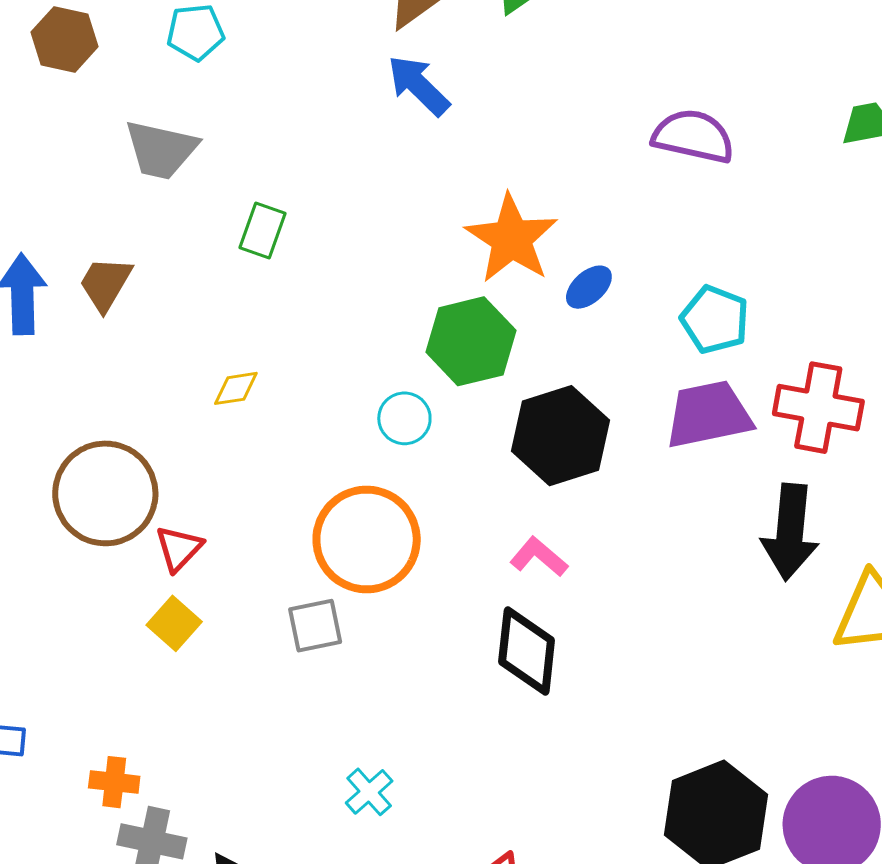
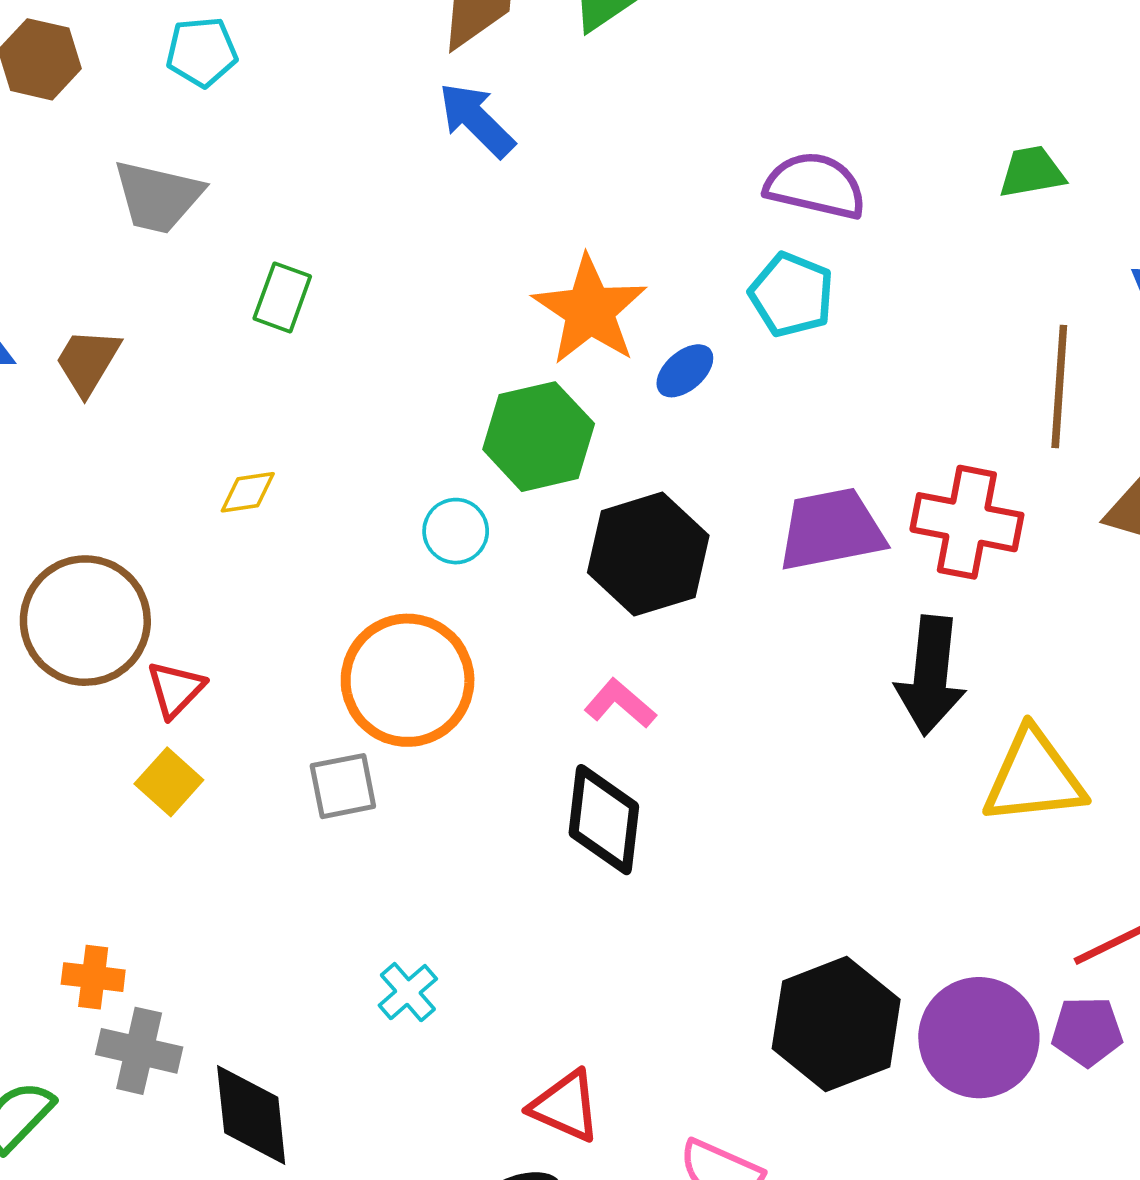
cyan pentagon: (715, 320) -> (791, 295), moved

